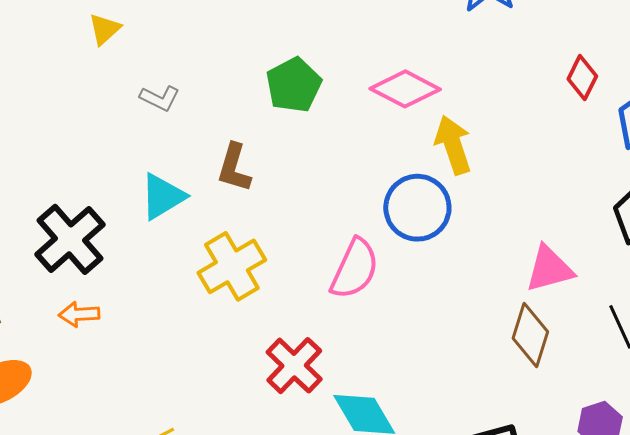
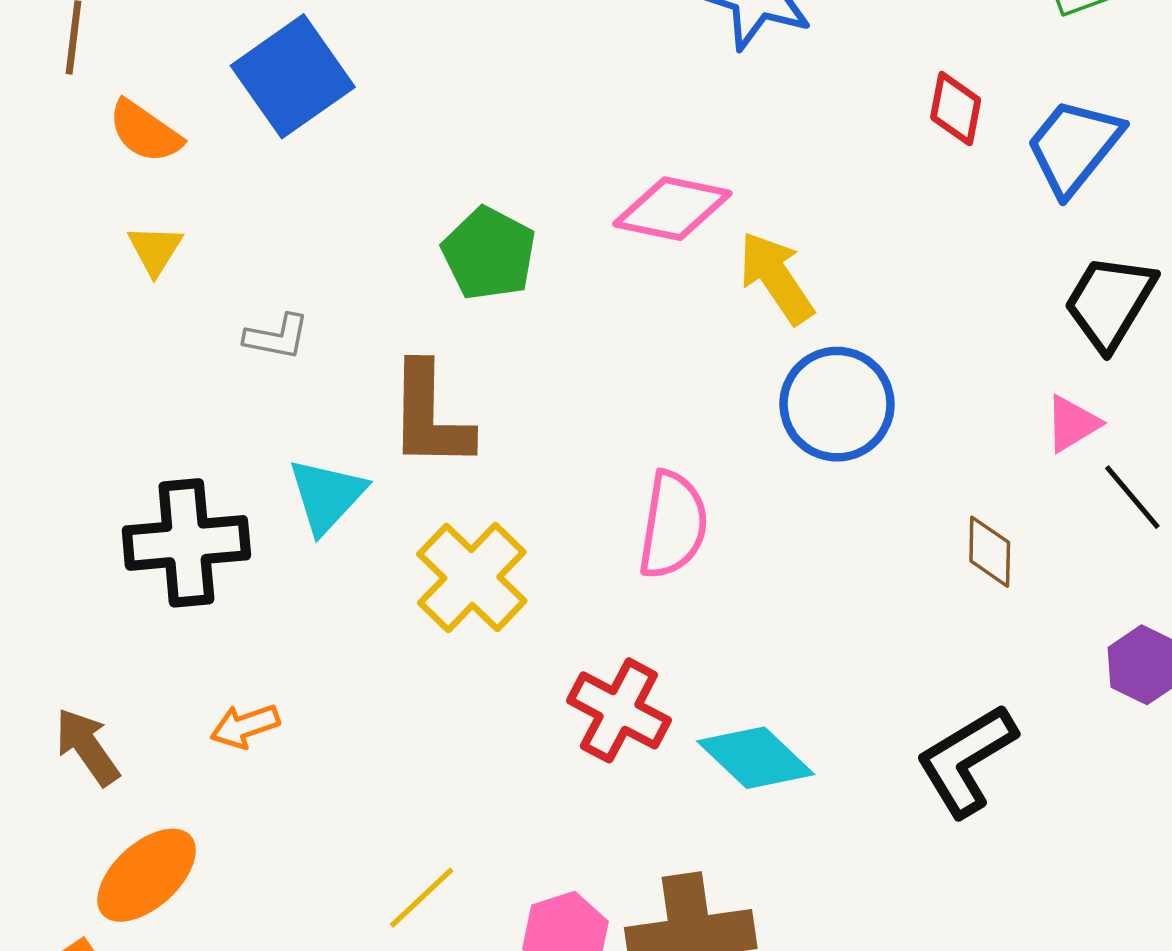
brown L-shape: (234, 168) -> (430, 416), size x1.4
blue circle: (417, 208) -> (837, 404), moved
black cross: (70, 239) -> (186, 543), moved, turned -38
pink triangle: (549, 269) -> (1072, 424), moved, size x0.7
brown diamond: (530, 335) -> (990, 552), size x0.7

